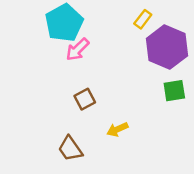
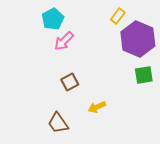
cyan pentagon: (64, 23) -> (53, 19), size x0.7

